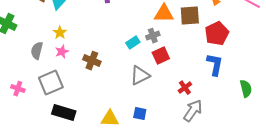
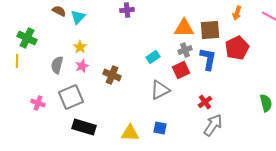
gray cross: (153, 36) -> (185, 50), moved
blue L-shape: (215, 65) -> (208, 59), moved

